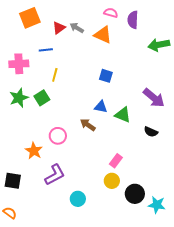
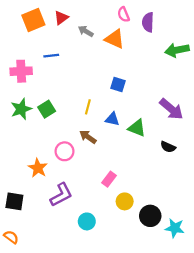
pink semicircle: (111, 13) -> (124, 14), turned -128
red triangle: (59, 28) -> (61, 18), moved
yellow line: (55, 75) -> (88, 107), moved
brown arrow: (88, 125) -> (88, 137), moved
pink rectangle: (116, 161) -> (109, 179), moved

